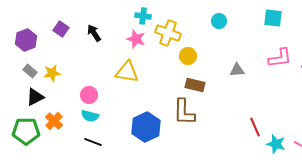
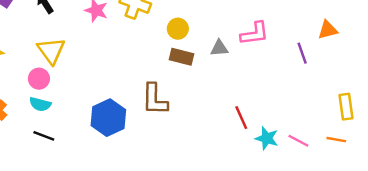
yellow circle: (188, 56) -> (178, 29), moved
pink L-shape: (280, 58) -> (255, 34), moved
yellow triangle: (127, 72) -> (51, 51), moved, turned 45
brown rectangle: (195, 85) -> (182, 57), moved

